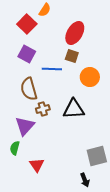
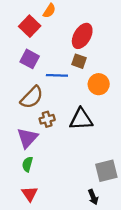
brown semicircle: (29, 89) -> (32, 97), turned -120
green semicircle: (15, 148) -> (27, 164), moved
red triangle: (37, 165) -> (30, 194), moved

